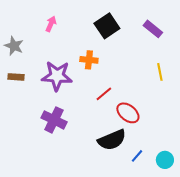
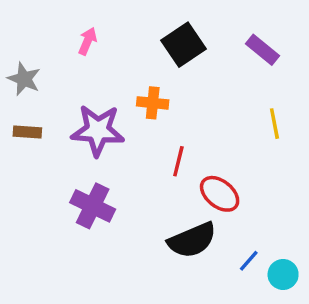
red line: (104, 94) -> (178, 161), turned -36
blue line: (137, 156) -> (249, 261), moved

